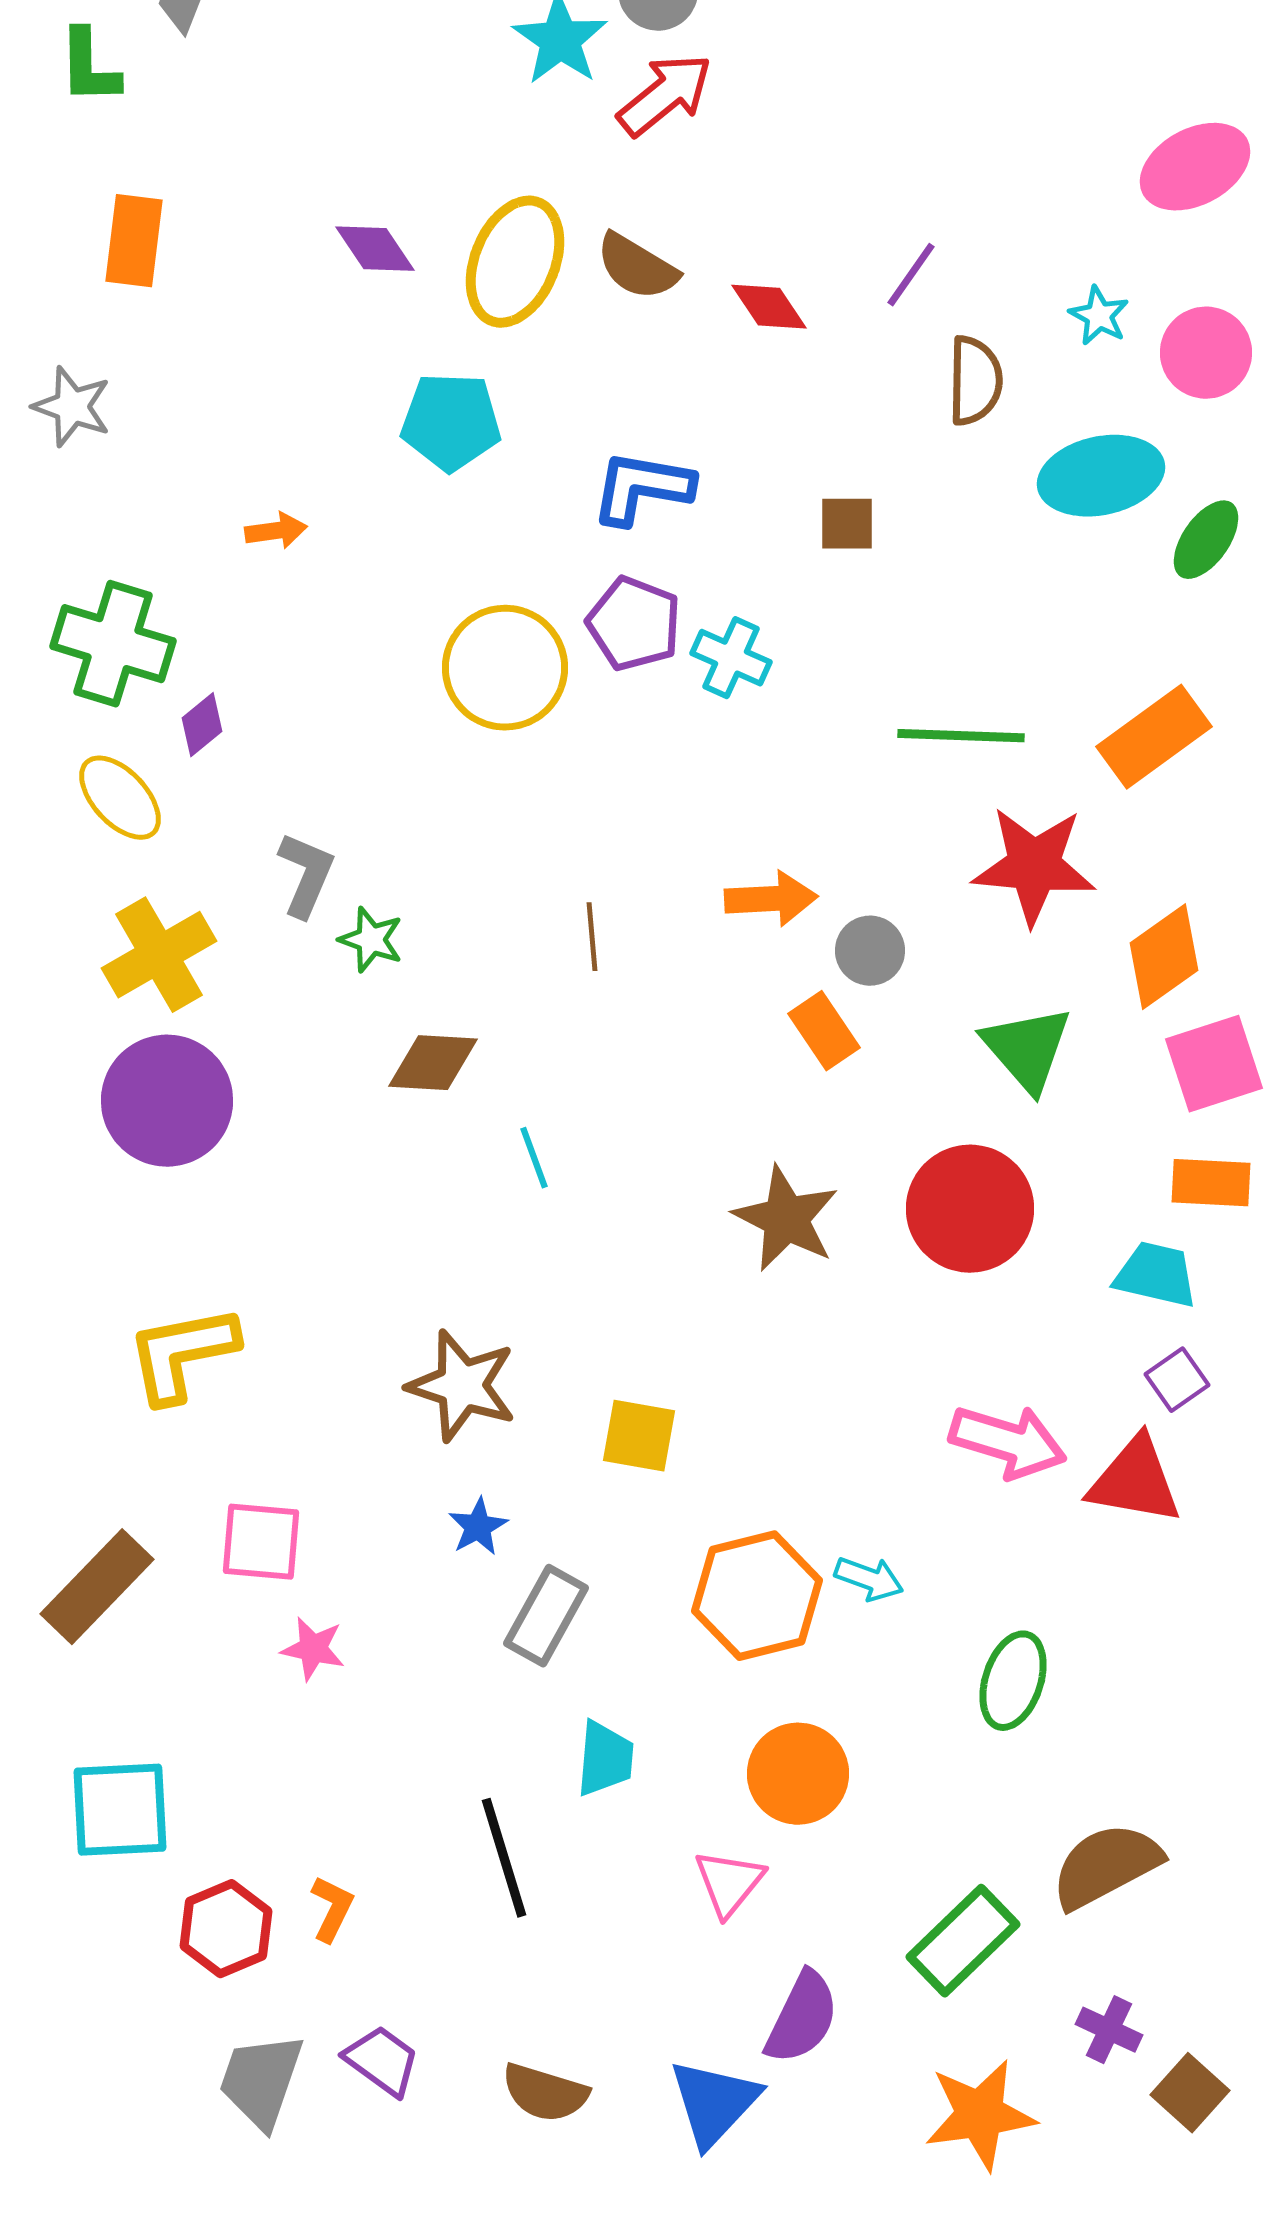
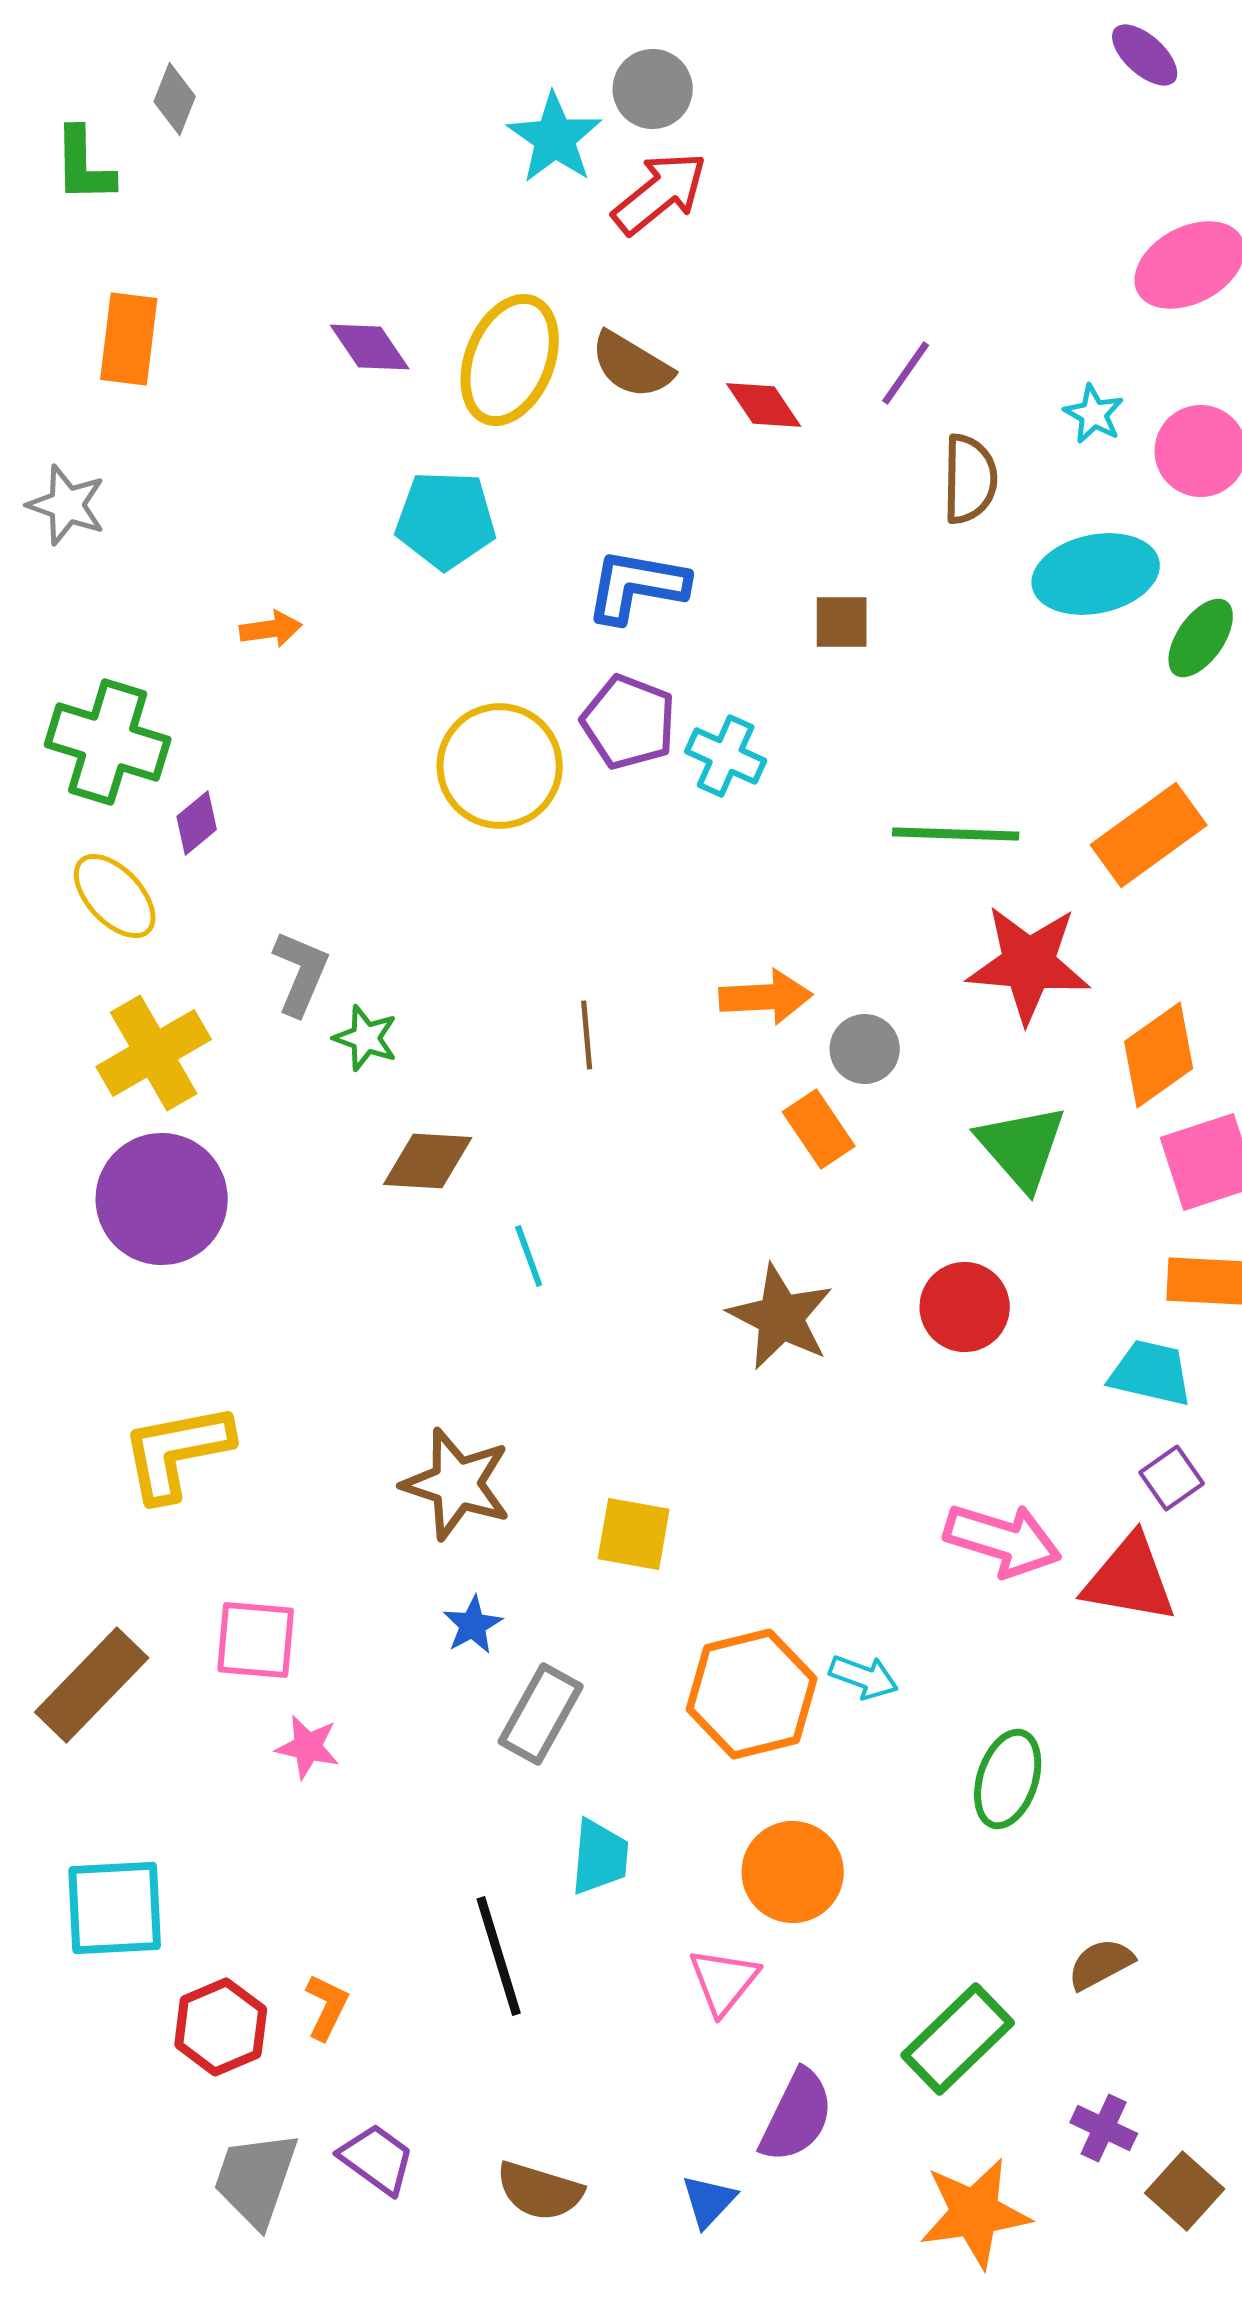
red circle: (970, 1209) -> (965, 1307), size x0.7
brown semicircle: (1106, 1866) -> (1101, 1964), size x0.6
blue triangle: (714, 2103) -> (709, 2201), size x0.6

